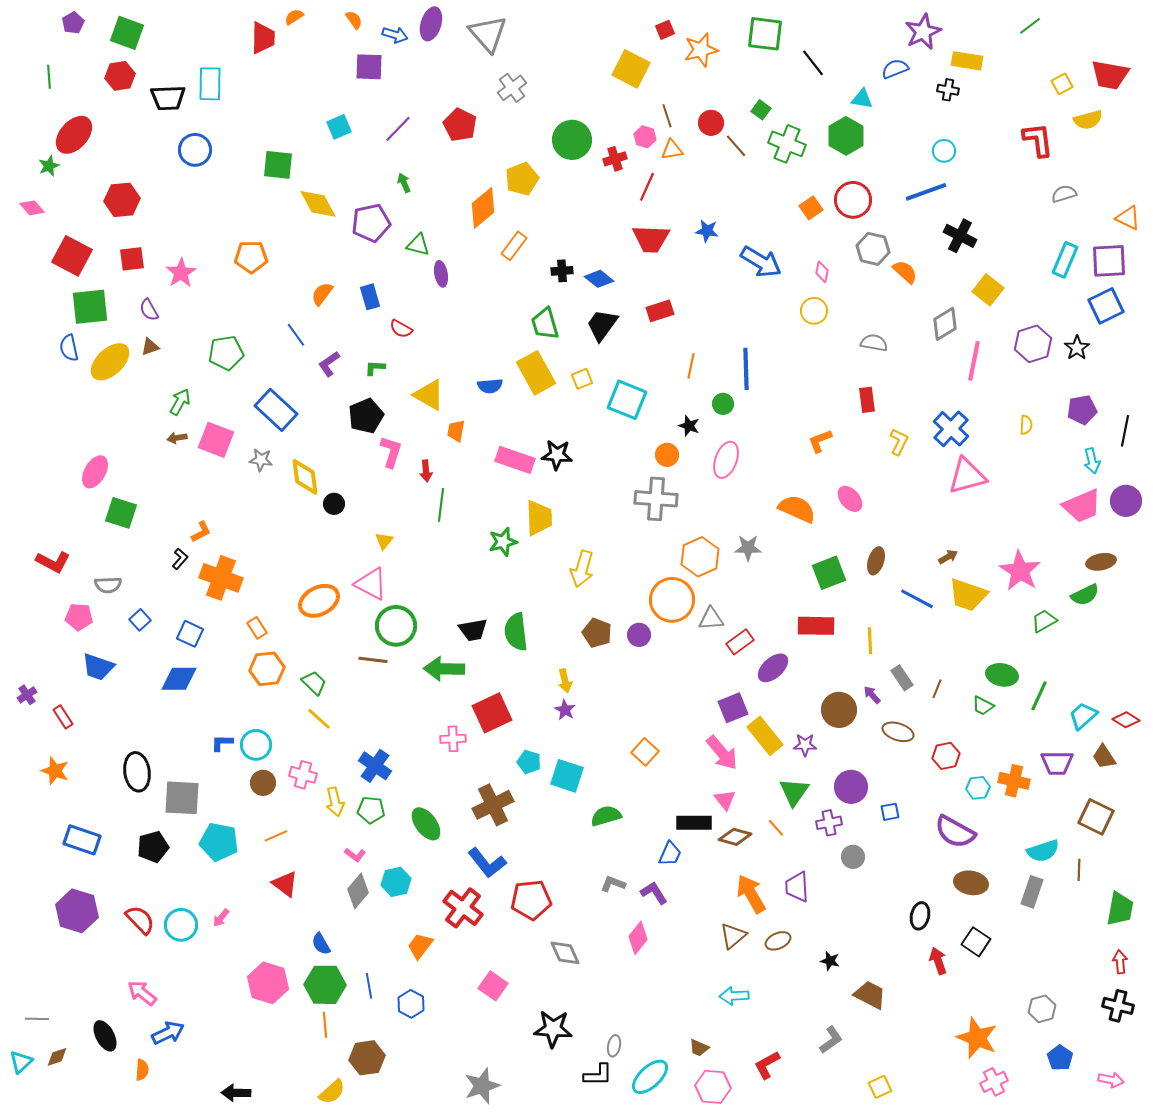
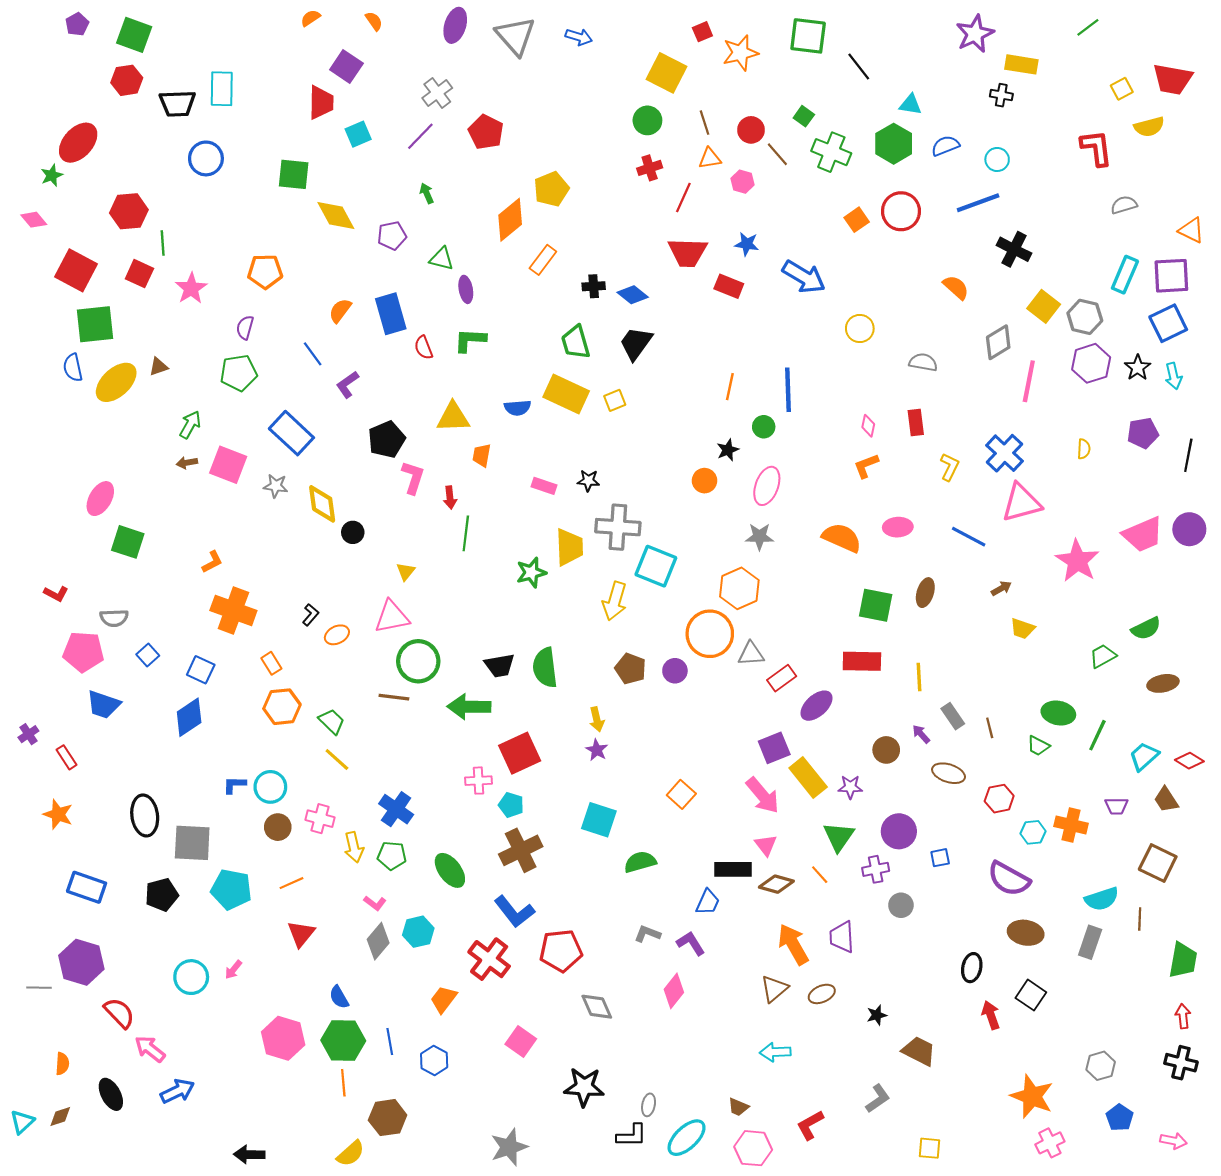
blue arrow: (395, 35) -> (579, 37), moved
red trapezoid: (263, 38) -> (321, 102), moved
purple square: (369, 67) -> (346, 67), moved, turned 32
blue semicircle: (895, 69) -> (945, 146), moved
green line: (49, 77) -> (163, 243), moved
gray cross: (512, 88) -> (437, 93), moved
pink hexagon: (645, 137) -> (743, 182), moved
green circle: (572, 140) -> (647, 120), moved, size x0.7
purple pentagon: (371, 223) -> (392, 236), size x0.7
gray hexagon: (873, 249) -> (1085, 317), moved
red square: (132, 259) -> (139, 274), turned 32
pink diamond: (822, 272) -> (868, 426), moved
blue rectangle: (370, 297) -> (391, 314), size x1.5
purple semicircle: (149, 310) -> (245, 327), moved, turned 45
red rectangle: (660, 311) -> (729, 286), moved, turned 40
red semicircle: (401, 329) -> (424, 348), turned 40
green L-shape: (375, 368) -> (470, 340), moved, size x1.5
yellow rectangle: (536, 373) -> (566, 394), turned -36
yellow triangle: (429, 395) -> (453, 417), turned -32
cyan square: (627, 400) -> (656, 566), moved
black star: (689, 426) -> (728, 450), turned 30
black star: (557, 455) -> (588, 481), size x0.7
pink rectangle: (515, 460) -> (544, 486), size x0.6
cyan arrow: (1092, 461) -> (1174, 376), moved
gray cross: (656, 499) -> (618, 527), moved
pink ellipse: (850, 499) -> (898, 527), turned -52
gray star: (748, 548) -> (759, 537), moved
black L-shape: (180, 559) -> (311, 615), moved
red L-shape: (53, 562) -> (56, 594), size x0.7
brown ellipse: (1101, 562) -> (1163, 683), moved
pink star: (1020, 571) -> (1077, 561), moved
green square: (829, 573) -> (876, 605), turned 32
pink triangle: (371, 584) -> (392, 617), turned -39
yellow trapezoid: (968, 595) -> (1022, 628), size x0.6
blue line: (917, 599) -> (969, 537), moved
orange ellipse: (319, 601) -> (337, 635), size x0.6
pink pentagon: (79, 617) -> (83, 652), size x1.4
blue diamond: (179, 679) -> (189, 717), turned -33
brown line: (937, 689) -> (990, 728), turned -36
brown circle: (839, 710) -> (886, 750), size x0.7
cyan pentagon: (529, 762) -> (511, 805), moved
purple trapezoid: (1057, 763) -> (1116, 806), size x0.7
red triangle: (285, 884) -> (301, 934), turned 32
red semicircle: (140, 920) -> (119, 1013), moved
black star: (830, 961) -> (877, 1015), turned -30
gray line: (37, 1019) -> (39, 988), moved
orange semicircle: (142, 1070) -> (62, 1064), moved
yellow square: (880, 1087) -> (930, 1148), turned 30

